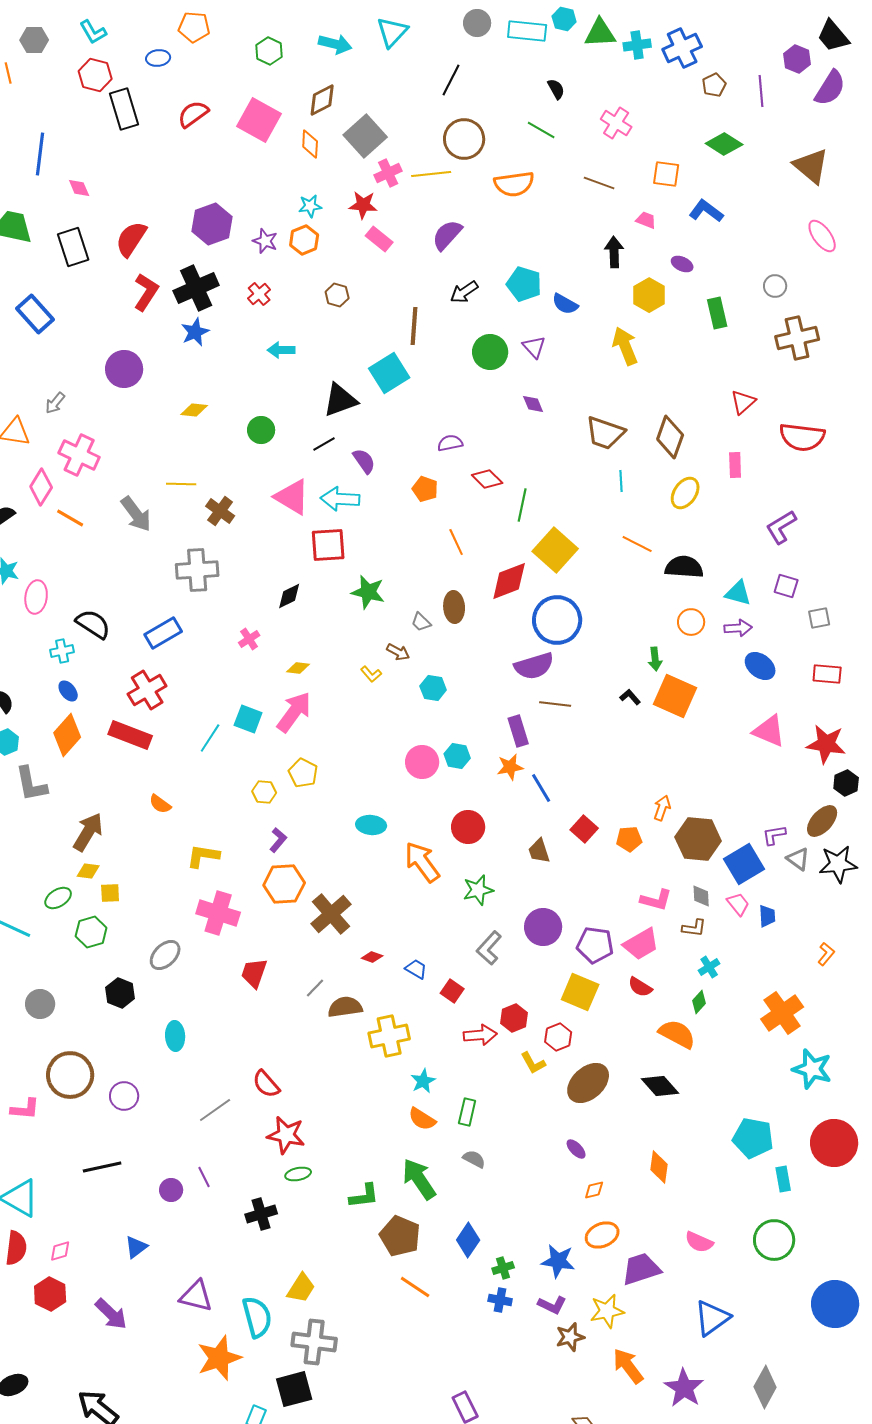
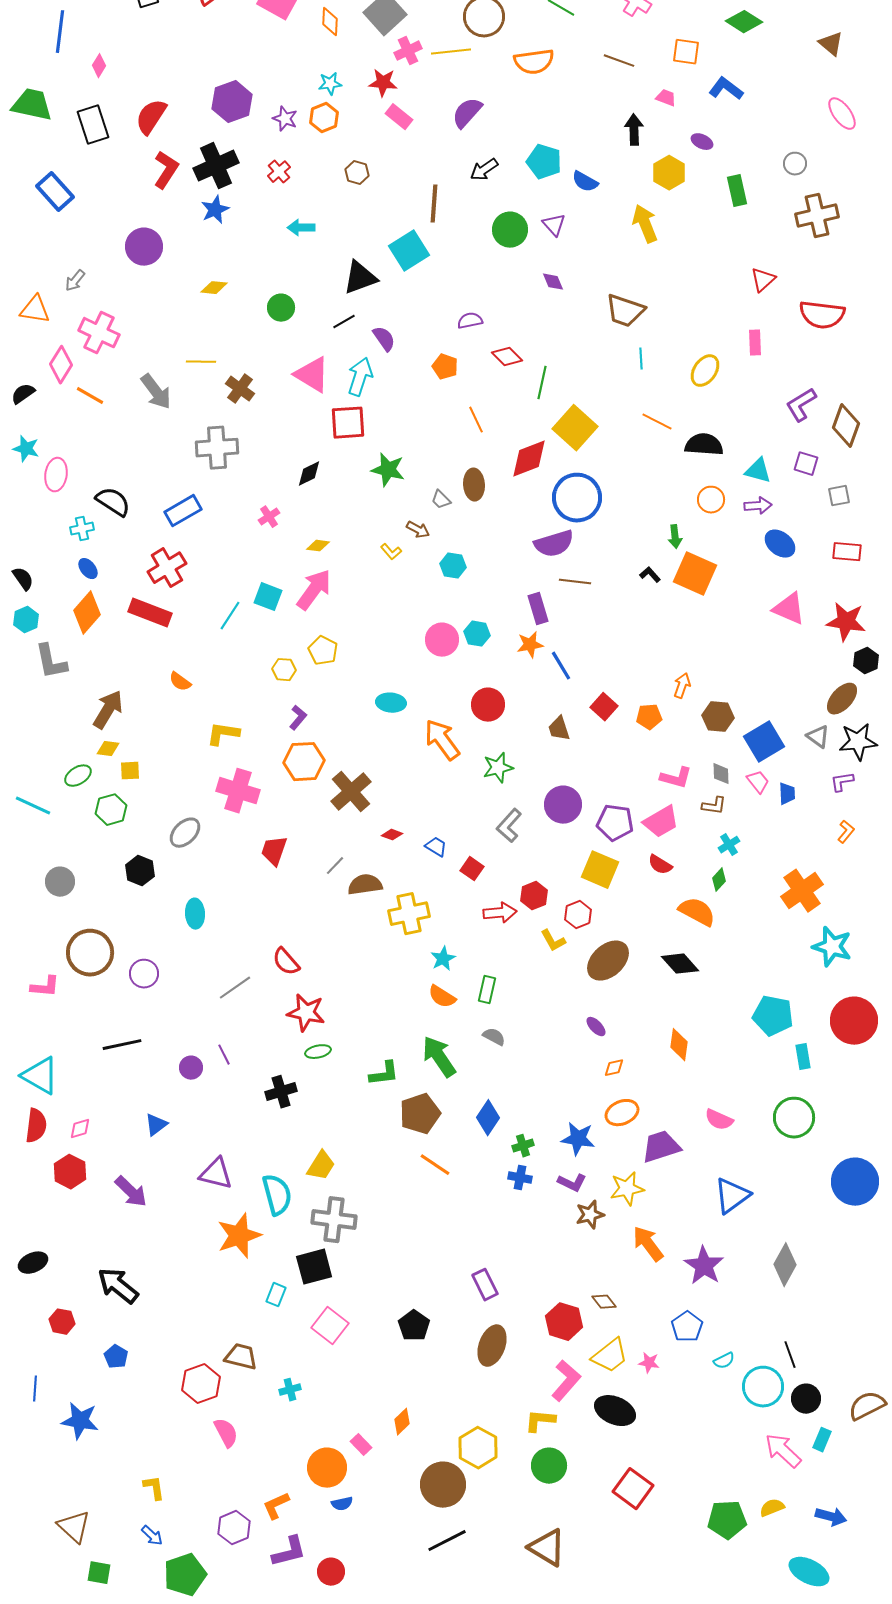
brown triangle: (811, 166) -> (831, 44), size x0.7
pink diamond: (79, 188) -> (99, 66), turned 55
brown diamond: (670, 437) -> (846, 426), moved
cyan arrow: (340, 499) -> (360, 377), turned 105
purple L-shape: (774, 835) -> (842, 782), moved
brown hexagon: (698, 839) -> (718, 717), size x0.7
brown pentagon: (400, 1236) -> (420, 1114), turned 30

